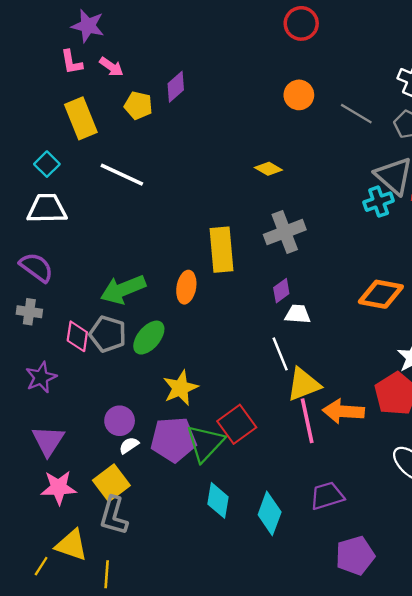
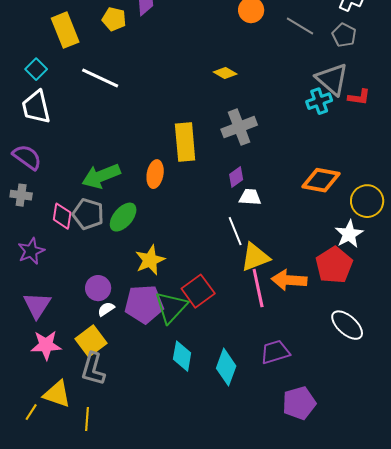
white trapezoid: (47, 209) -> (36, 107), turned -102

